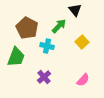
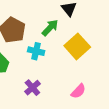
yellow square: (82, 42) -> (77, 46), size x1.5

